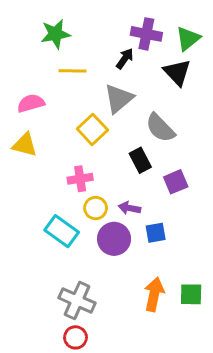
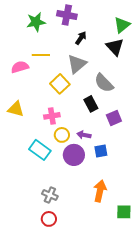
purple cross: (146, 34) -> (67, 15), moved
yellow line: (72, 71) -> (41, 55), moved
yellow triangle: (25, 145) -> (16, 109), moved
green square: (191, 294) -> (124, 212), moved
gray cross: (77, 300) -> (50, 195), size x0.7

